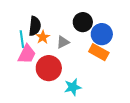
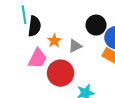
black semicircle: (35, 26) -> (34, 26), moved
cyan line: (22, 39) -> (24, 15), moved

